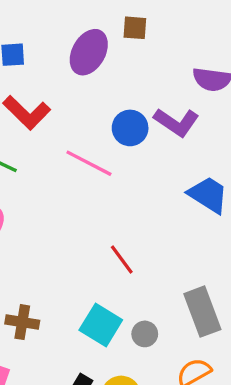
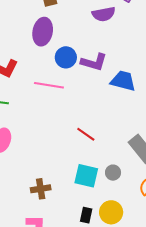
purple ellipse: (89, 52) -> (43, 32), moved
purple L-shape: (176, 122) -> (94, 62), moved

